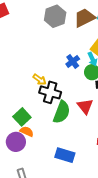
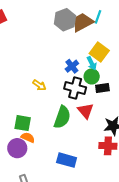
gray hexagon: (55, 16) -> (65, 20), moved
black cross: (50, 92) -> (75, 88), moved
green square: (22, 117) -> (23, 123), turned -36

